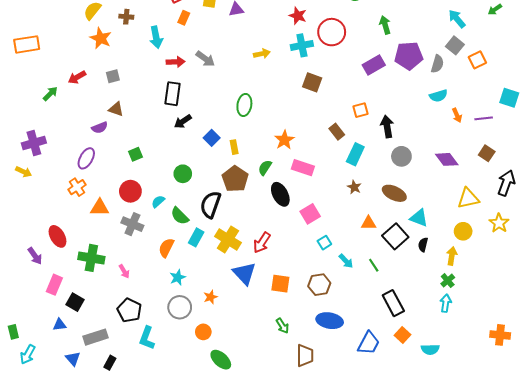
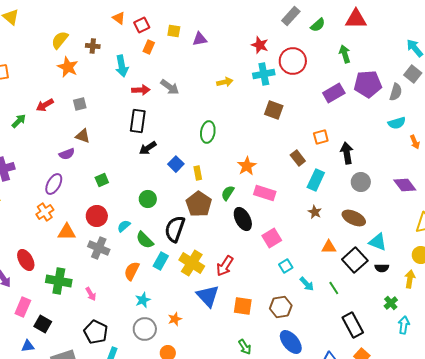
black semicircle: (423, 245) -> (382, 268), turned -104
green cross: (448, 281) -> (391, 303), moved
blue ellipse: (330, 321) -> (291, 342), turned 40

